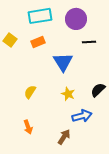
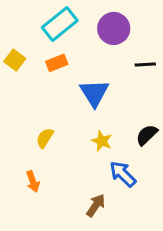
cyan rectangle: (40, 16) -> (60, 24), turned -30
black line: (89, 42) -> (145, 64), moved
blue arrow: (82, 116) -> (123, 174), turned -120
orange arrow: (28, 127) -> (33, 181), moved

